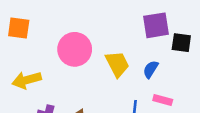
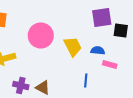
blue semicircle: (151, 69) -> (98, 50), turned 64
pink rectangle: (163, 100) -> (110, 64), moved

